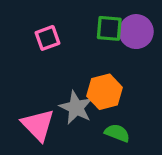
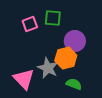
green square: (109, 28) -> (53, 18), moved
purple circle: (136, 32) -> (75, 41), moved

